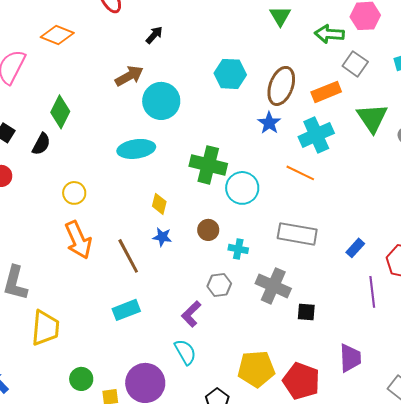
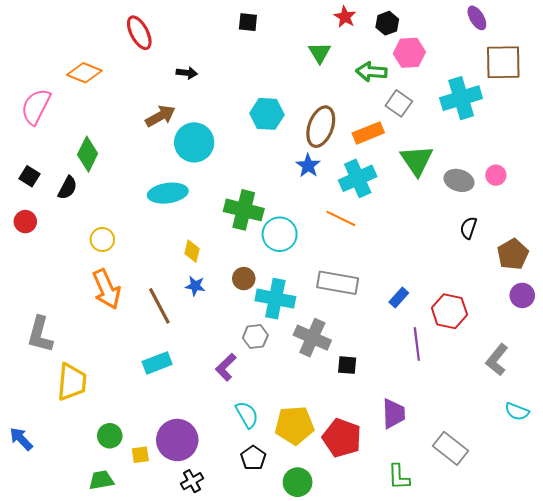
black arrow: (154, 35) -> (187, 73), turned 54
cyan cross: (238, 249) -> (275, 299), size x1.8
cyan semicircle: (185, 352) -> (247, 415), moved

